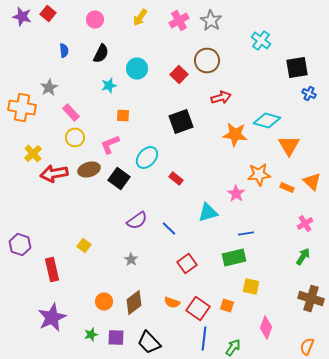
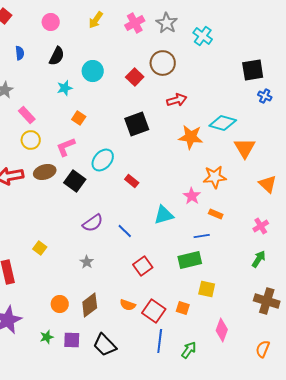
cyan cross: (261, 40) -> (203, 36), moved
orange square: (123, 116) -> (79, 118), turned 32
orange rectangle: (287, 188) -> (216, 214), moved

